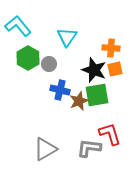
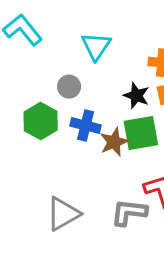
green hexagon: (28, 58) -> (41, 121), moved
black star: (94, 70) -> (136, 96), size x0.7

